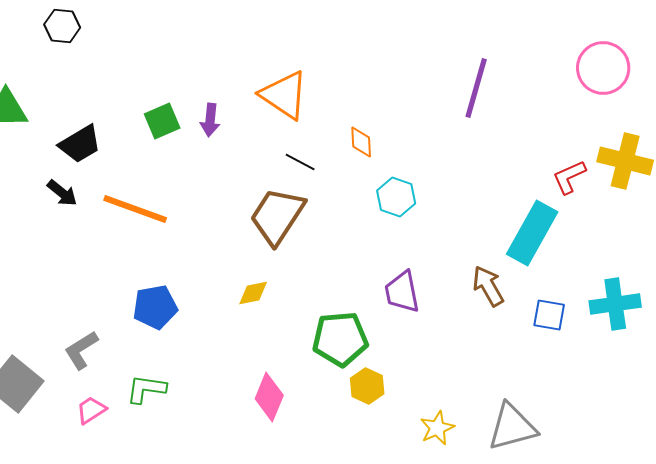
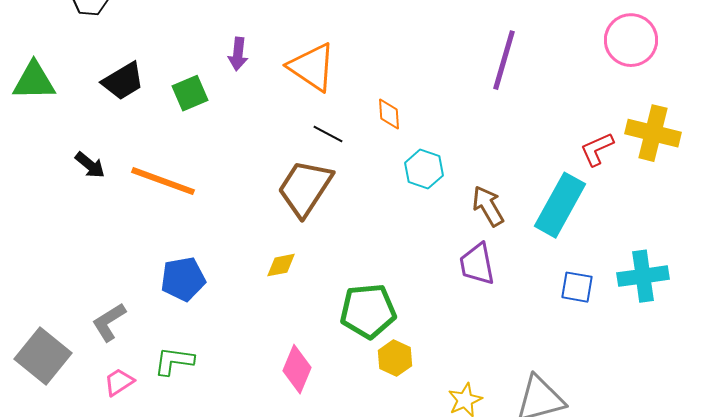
purple arrow: (210, 120) -> (238, 54), moved
black trapezoid: (80, 144) -> (123, 81), moved
brown arrow: (488, 286) -> (488, 206), moved
purple trapezoid: (402, 292) -> (477, 264), moved

